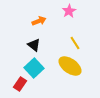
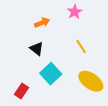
yellow ellipse: (70, 66) -> (91, 81), moved
cyan square: (34, 68) -> (51, 74), moved

